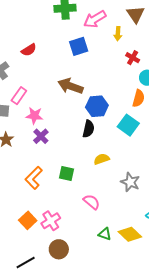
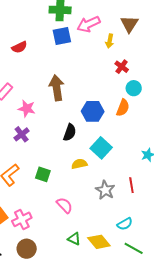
blue square: (79, 46) -> (62, 36), moved
brown arrow: (70, 86) -> (57, 88), turned 55
blue hexagon: (97, 106) -> (93, 111), moved
pink star: (34, 116) -> (27, 109), moved
cyan square: (128, 125) -> (101, 148), moved

